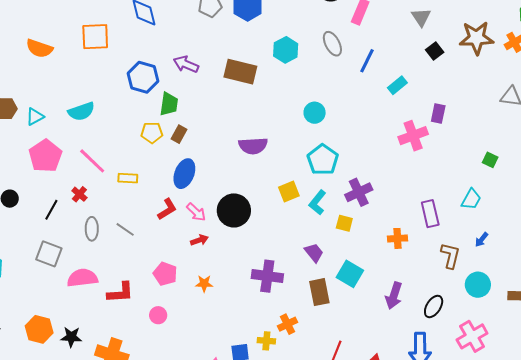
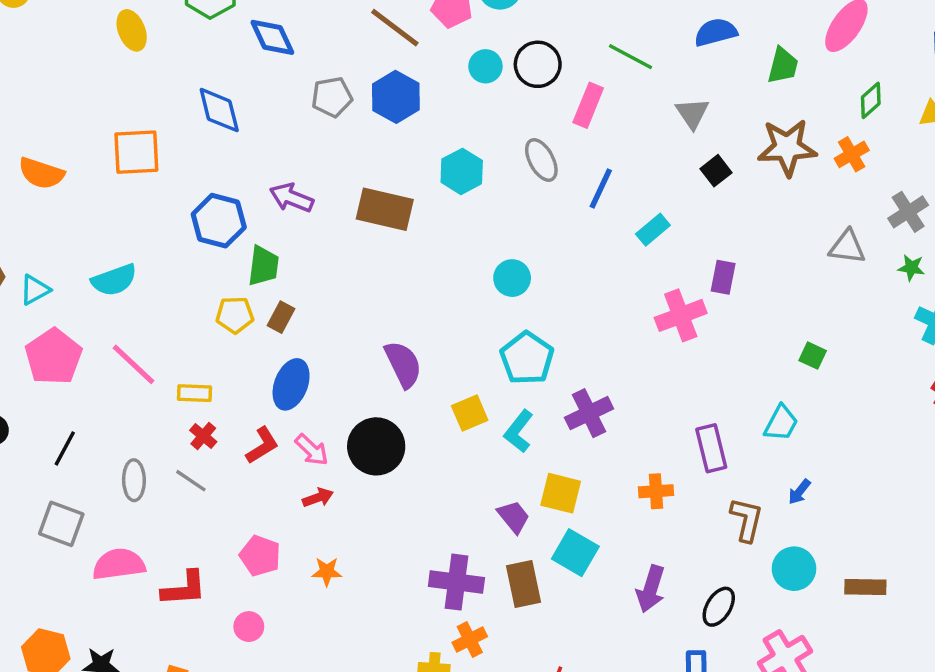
purple semicircle: (253, 146) -> (403, 364), moved, turned -112
red cross: (79, 194) -> (203, 436), moved
yellow square: (344, 223) -> (561, 493), moved, size x1.4
purple cross: (267, 276) -> (456, 582), moved

